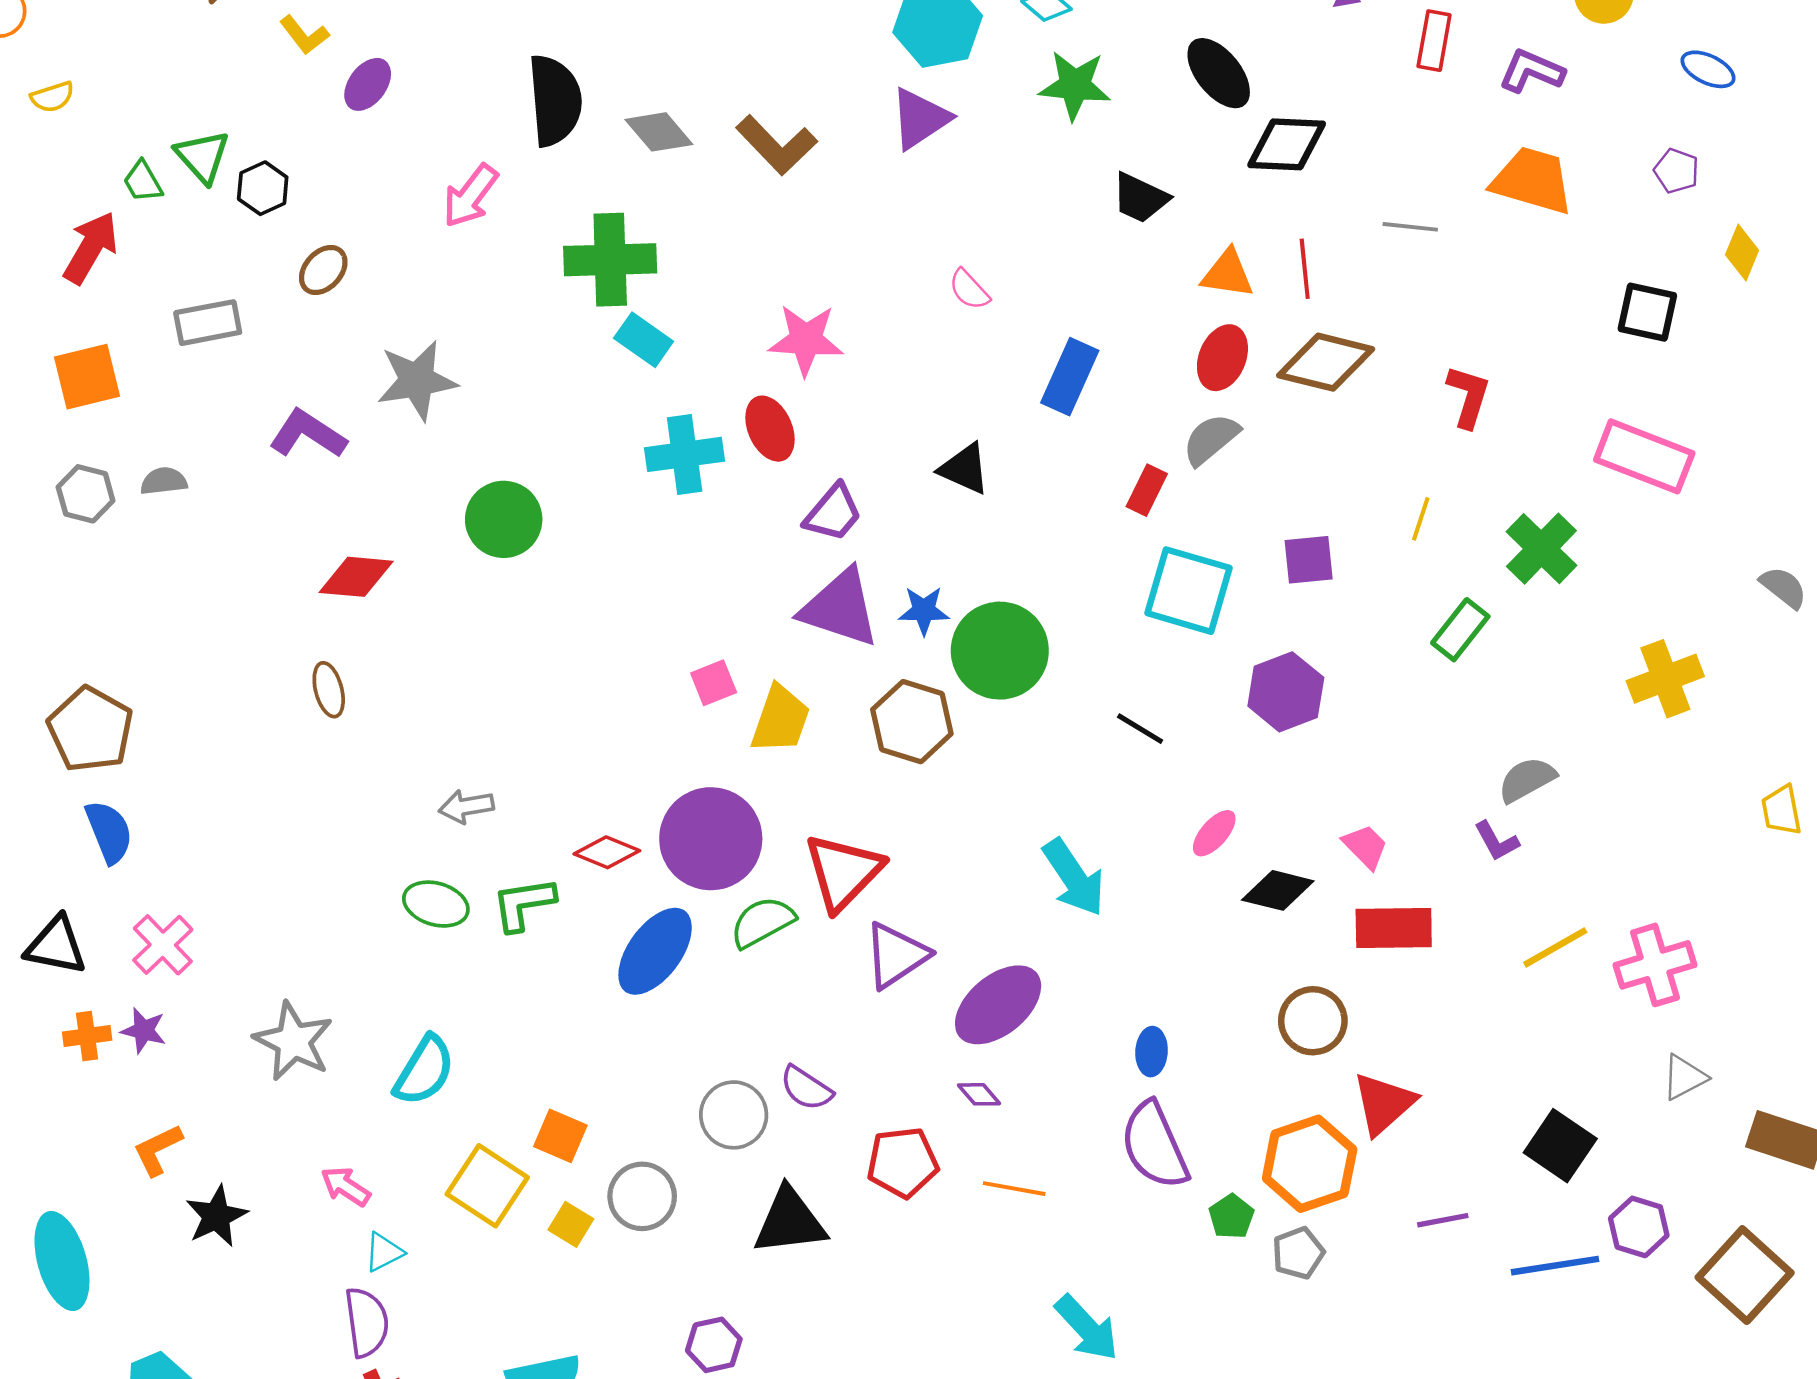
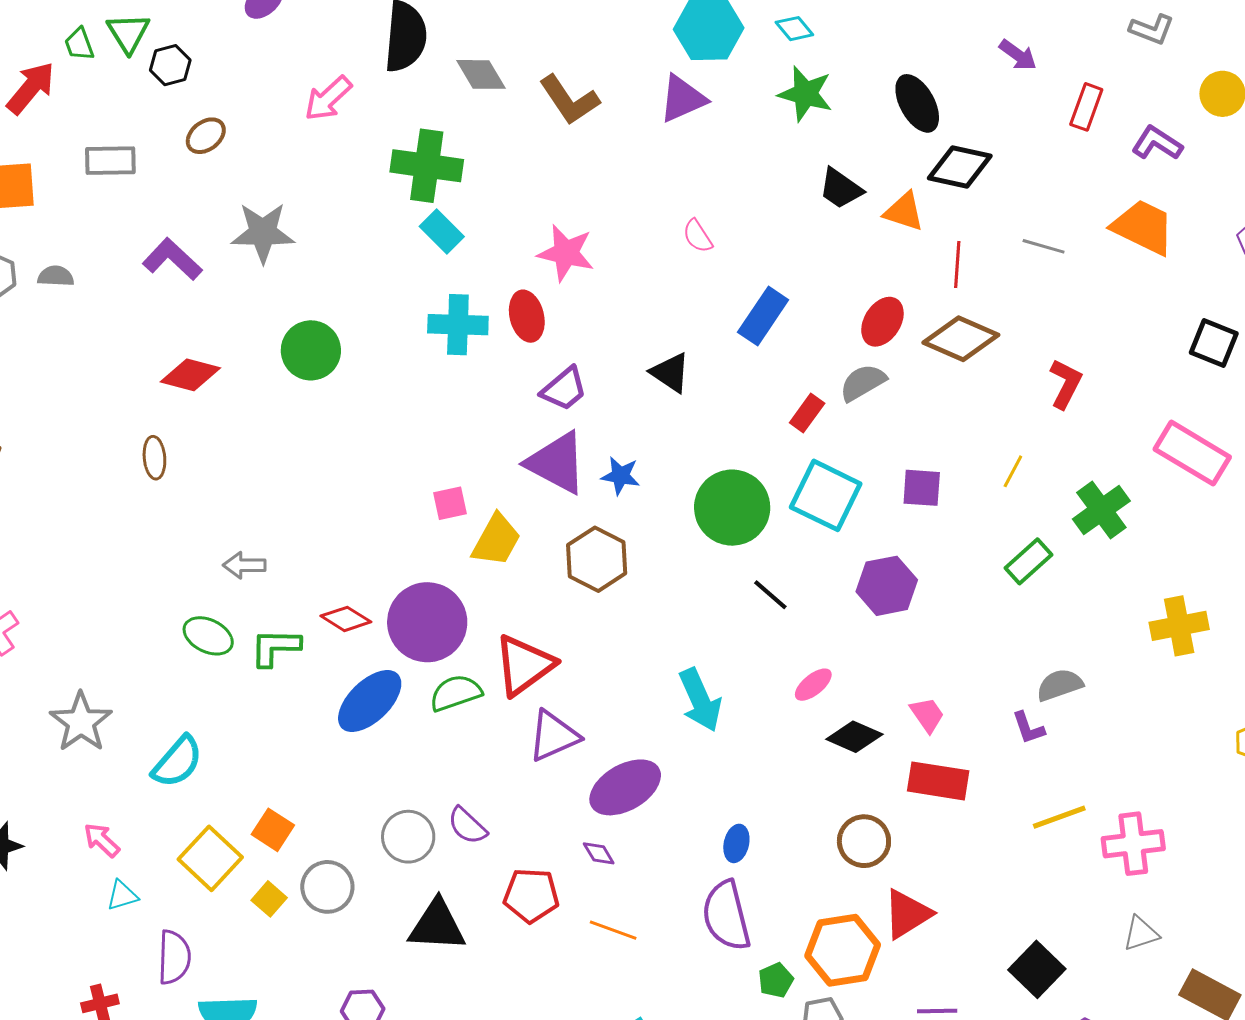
orange triangle: (1228, 274) -> (904, 212), moved
green circle: (1000, 651) -> (732, 508), moved
purple semicircle: (367, 1322) -> (174, 957), moved

